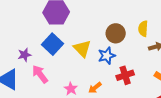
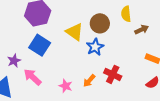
yellow triangle: (82, 49) -> (75, 32), moved
red cross: (125, 75) -> (113, 74), moved, turned -36

